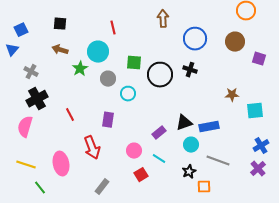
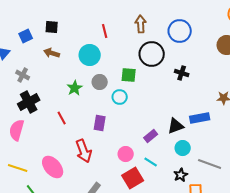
brown arrow: (163, 19) -> (141, 24), moved
blue square: (21, 30) -> (26, 36), moved
blue circle: (195, 39) -> (180, 31), moved
green square: (134, 63) -> (129, 75), moved
green star: (80, 69) -> (75, 88), moved
black circle: (160, 75) -> (152, 54), moved
blue rectangle: (209, 127) -> (200, 118), moved
pink ellipse: (61, 164) -> (53, 167), turned -30
red square: (141, 175) -> (133, 178), size x1.5

